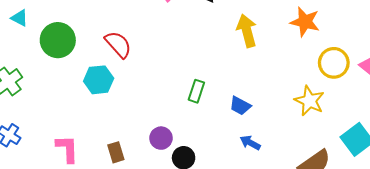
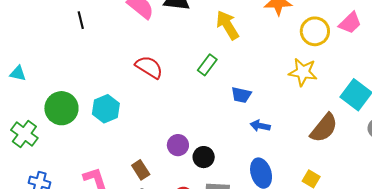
green circle: (58, 40) -> (61, 108), moved
red semicircle: (118, 44) -> (149, 67), moved
green rectangle: (196, 91) -> (207, 65), moved, turned 35

